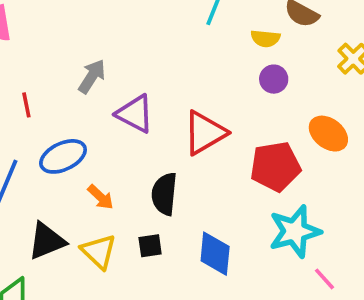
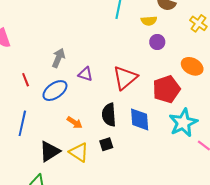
purple triangle: (135, 114) -> (85, 74), size x0.7
blue ellipse: (63, 156) -> (55, 91), moved
blue diamond: (215, 254) -> (140, 119), moved

